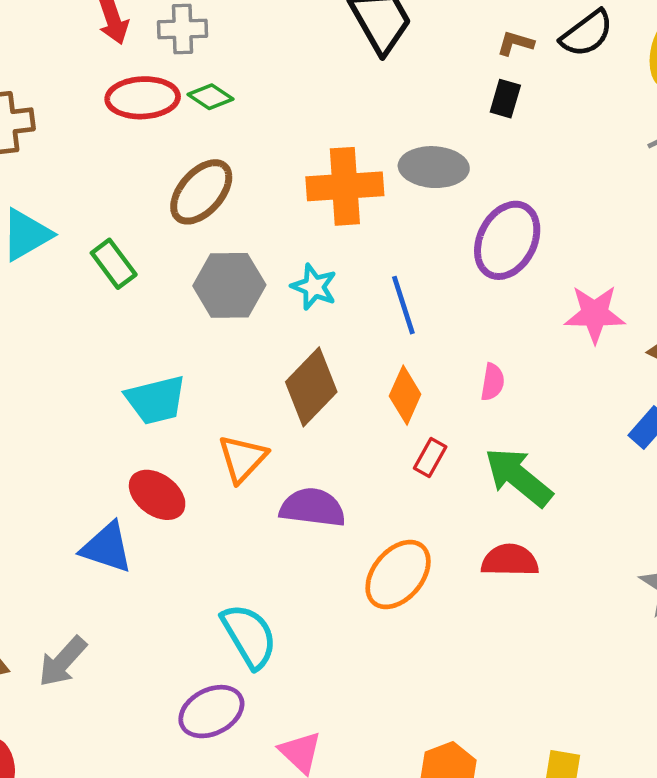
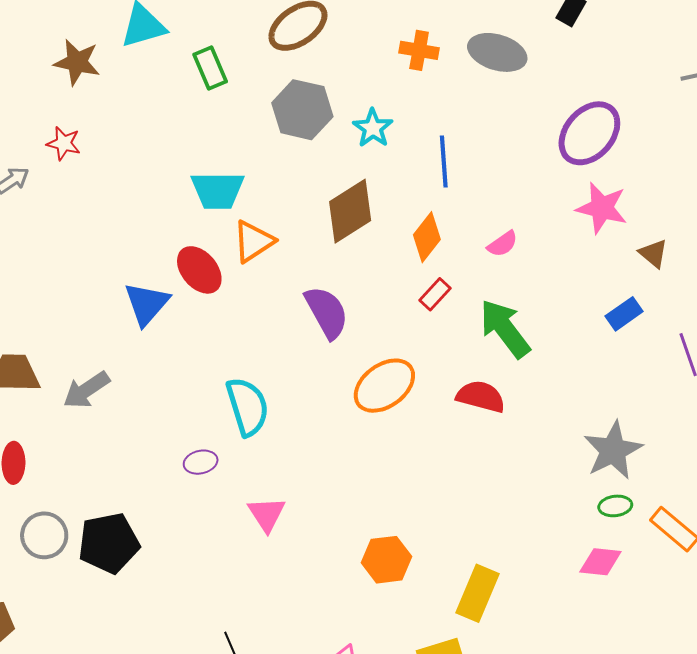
orange cross: (345, 186) -> (419, 50), size x0.6
purple ellipse: (507, 240) -> (589, 133), moved
pink semicircle: (493, 382) -> (503, 244), turned 32
orange triangle: (242, 459) -> (254, 241), moved
purple semicircle: (313, 508) -> (327, 312), turned 40
blue triangle: (107, 548) -> (147, 304), turned 39
purple ellipse: (211, 712) -> (201, 462), size x0.6

